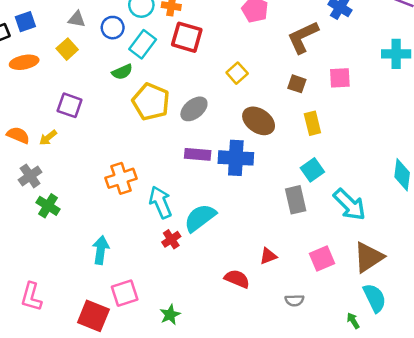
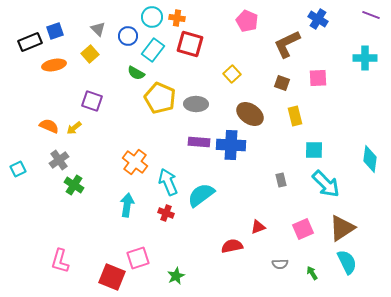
gray triangle: (77, 19) -> (98, 29), turned 35
green semicircle: (122, 72) -> (136, 73), turned 54
gray ellipse: (194, 109) -> (196, 104), turned 40
cyan square: (312, 170) -> (314, 150), moved, turned 36
orange cross: (121, 178) -> (135, 162), turned -35
gray rectangle: (296, 200) -> (281, 180), size x0.6
red cross: (171, 239) -> (166, 213), moved, turned -35
cyan arrow: (101, 250) -> (127, 205), moved
red semicircle: (237, 279) -> (232, 246), turned -35
green arrow: (353, 321) -> (312, 273), moved

